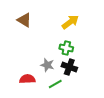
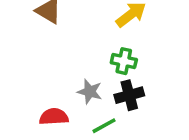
black cross: (69, 67) -> (129, 95), turned -35

